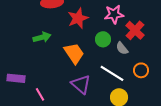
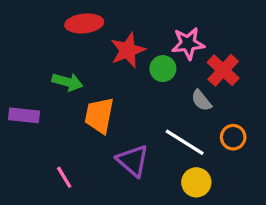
green arrow: (42, 37) -> (68, 82), turned 30
green circle: (103, 39) -> (163, 69), moved
orange trapezoid: (74, 53) -> (99, 115), moved, turned -135
purple rectangle: (16, 78) -> (24, 115), moved

